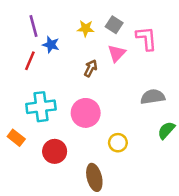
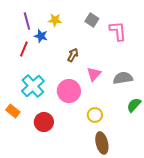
yellow star: (86, 28) -> (55, 20), moved
pink triangle: (117, 53) -> (94, 74), moved
cyan cross: (41, 107) -> (33, 86), turned -35
brown ellipse: (94, 177) -> (102, 143), moved

